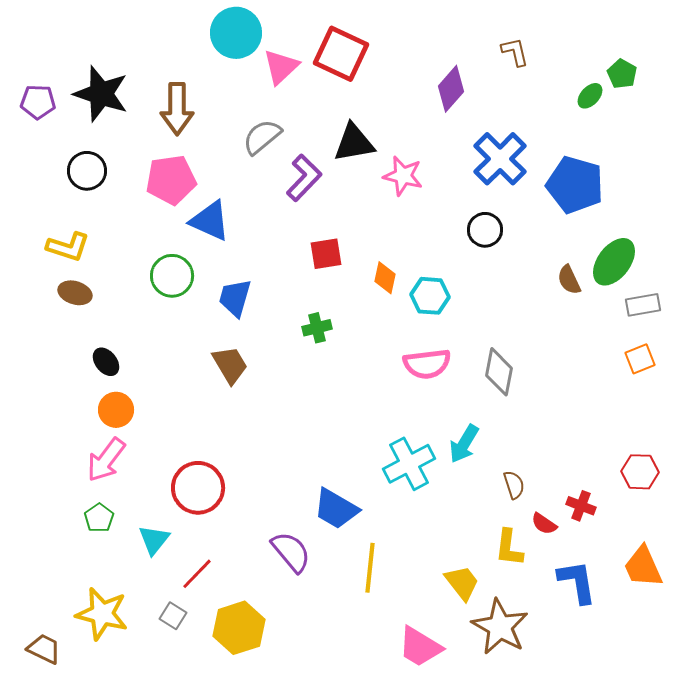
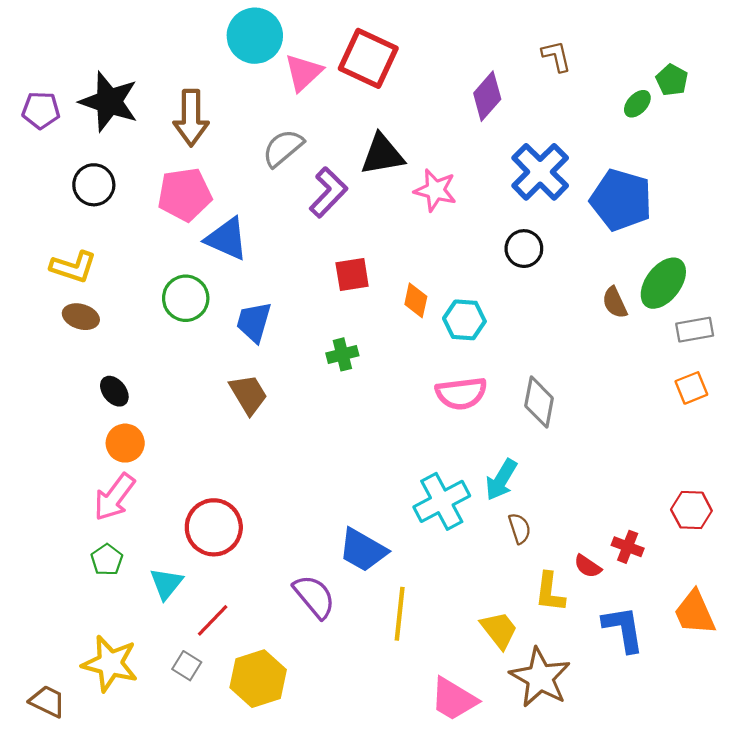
brown semicircle: (514, 485) -> (520, 528), moved

